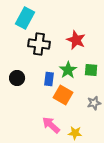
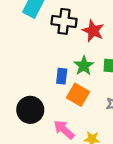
black cross: (39, 44) -> (64, 21), moved
black circle: (17, 78) -> (30, 110), moved, size x1.5

